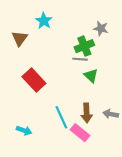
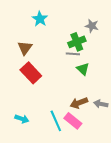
brown triangle: (20, 38) -> (25, 48), moved
brown arrow: (87, 113) -> (79, 103), turned 72
cyan line: (61, 117) -> (56, 121), moved

